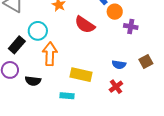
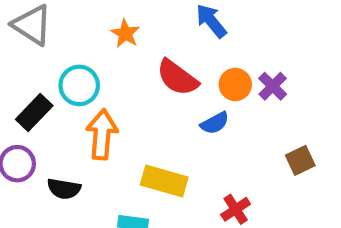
orange circle: (115, 12) -> (235, 84), moved
purple cross: (131, 27) -> (273, 86), turned 32
blue semicircle: (119, 65) -> (215, 123), moved, turned -40

